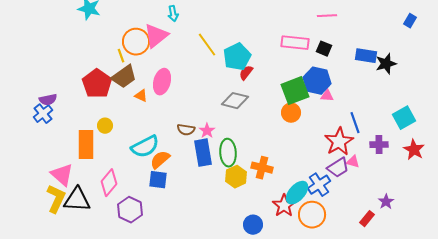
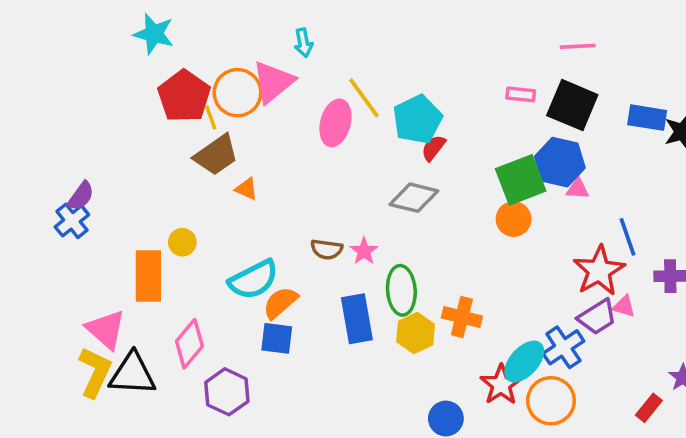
pink rectangle: (295, 43) -> (521, 94), size x0.6
black square: (324, 49) -> (572, 105), size x1.8
pink ellipse: (162, 82) -> (335, 123), moved
red pentagon: (97, 84) -> (184, 96), moved
purple semicircle: (48, 100) -> (81, 196), turned -42
blue rectangle: (203, 153) -> (357, 319), moved

